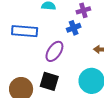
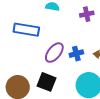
blue cross: (74, 28) -> (76, 54), moved

